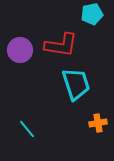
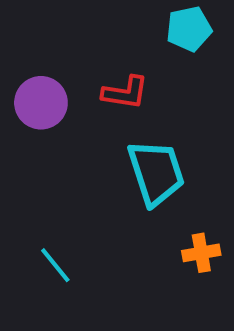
red L-shape: (61, 45) -> (125, 93), size x0.7

